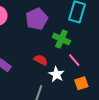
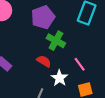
green cross: (61, 39) -> (56, 41), moved

